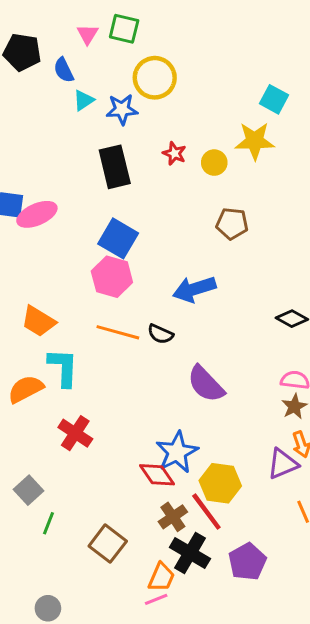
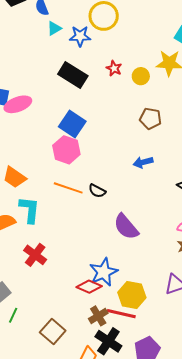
black rectangle: (115, 167) -> (73, 75), turned -48
blue arrow: (194, 289) -> (143, 162), moved, size x0.7
red diamond: (157, 475) -> (89, 287), turned -35
red line: (206, 512) -> (121, 314), turned -44

